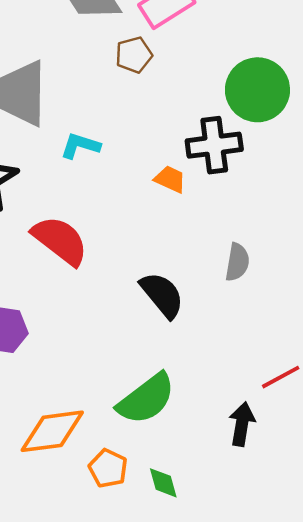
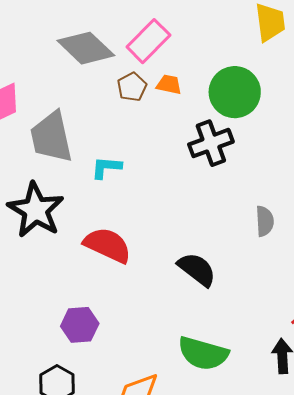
orange trapezoid: (170, 179) -> (169, 84), moved
gray semicircle: (237, 262) -> (265, 221), moved
green semicircle: (146, 399) -> (203, 353), turned 66

